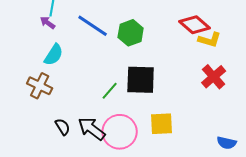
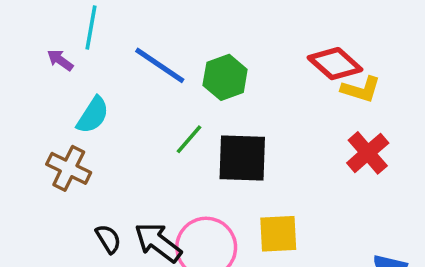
purple arrow: (48, 23) -> (60, 60), moved
green line: (110, 91) -> (189, 139), moved

